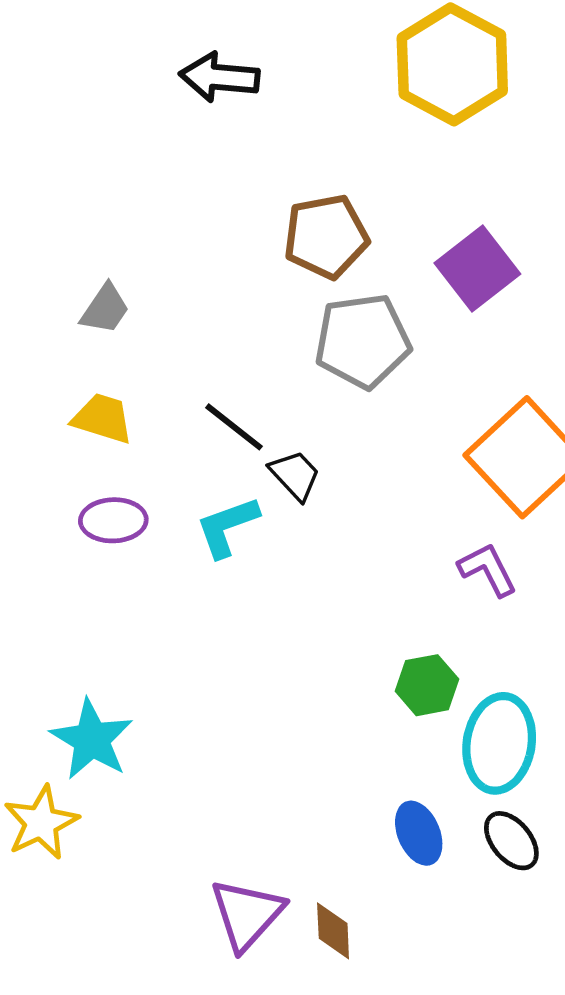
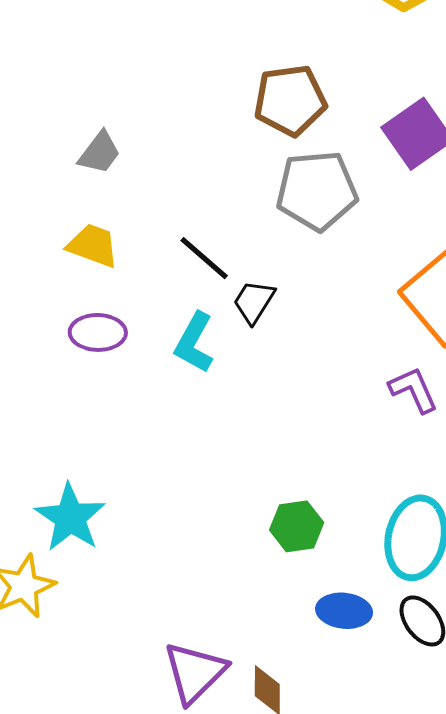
black trapezoid: (295, 475) -> (254, 302), turned -108
cyan L-shape: (227, 527) -> (194, 343), turned -44
green hexagon: (427, 685) -> (297, 526), moved
blue ellipse: (419, 833) -> (344, 611), turned -64

